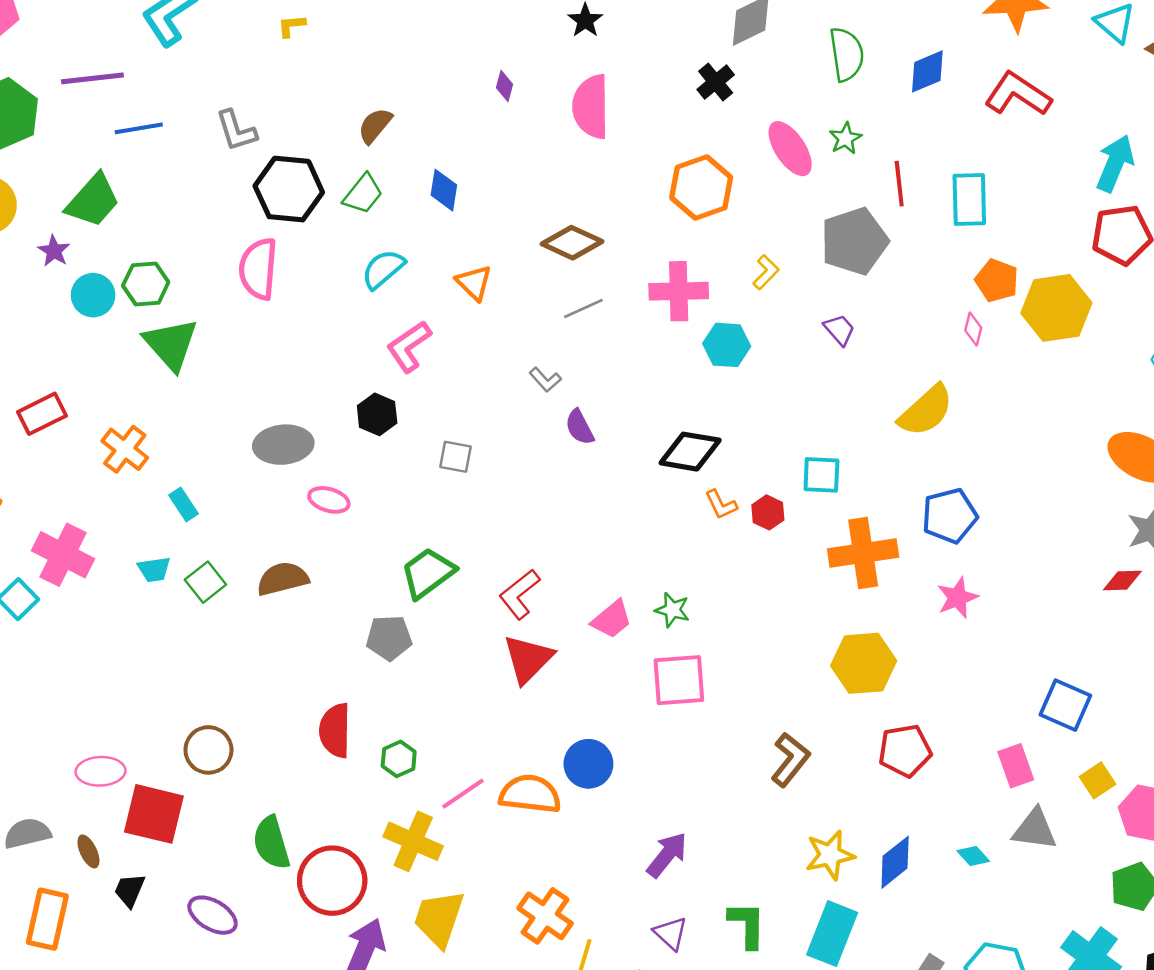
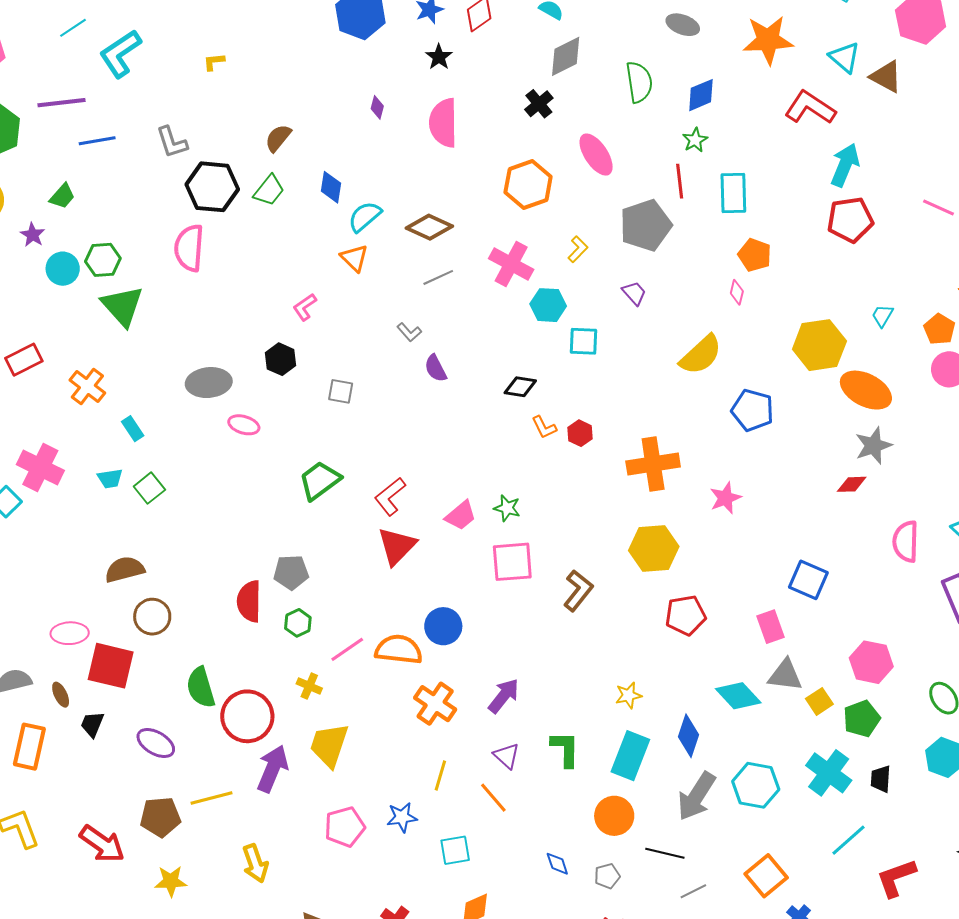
red L-shape: (1018, 94) -> (810, 108), moved
green star: (845, 138) -> (695, 140), moved
green trapezoid: (93, 201) -> (62, 196), size x0.6
cyan semicircle: (383, 269) -> (365, 217), moved
pink cross: (679, 291) -> (511, 264), turned 30
yellow hexagon: (1056, 308) -> (819, 345), moved
pink L-shape: (409, 346) -> (305, 307), size x0.7
black diamond: (690, 452) -> (520, 387), size x0.7
cyan square: (821, 475) -> (583, 341), moved
blue pentagon: (950, 516) -> (753, 410), moved, turned 30
brown semicircle: (283, 579) -> (125, 569), moved
gray pentagon: (389, 638) -> (291, 572), moved
brown L-shape: (790, 760) -> (578, 590), moved
yellow square: (1097, 780) -> (819, 701), moved
yellow cross: (413, 841) -> (309, 686), size x0.6
yellow star: (830, 855) -> (628, 695), size x0.7
cyan diamond: (973, 856) -> (738, 696), size x1.8
blue diamond: (895, 862) -> (688, 736), moved, turned -33
orange cross: (545, 916) -> (435, 704), moved

